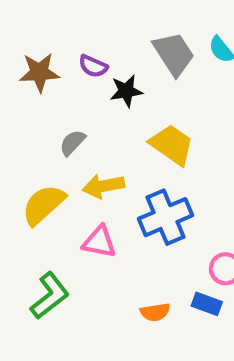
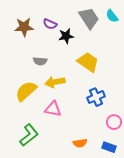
gray semicircle: (72, 143) -> (40, 61), turned -128
blue cross: (165, 217) -> (96, 97), moved, size x0.7
blue rectangle: (207, 304) -> (109, 147), moved

